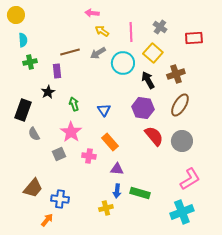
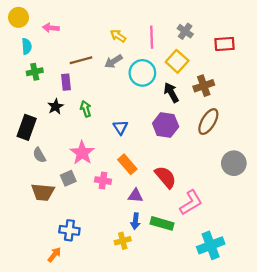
pink arrow: (92, 13) -> (51, 28), moved
green arrow: (74, 104) -> (86, 109), moved
red semicircle: (154, 136) -> (166, 177), moved
gray circle: (182, 141) -> (234, 163), moved
pink L-shape: (190, 179) -> (191, 203), moved
brown trapezoid: (33, 188) -> (43, 192), moved, turned 55

